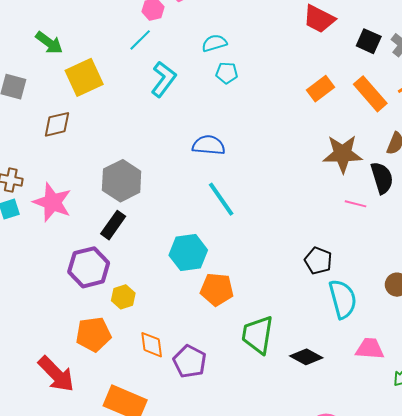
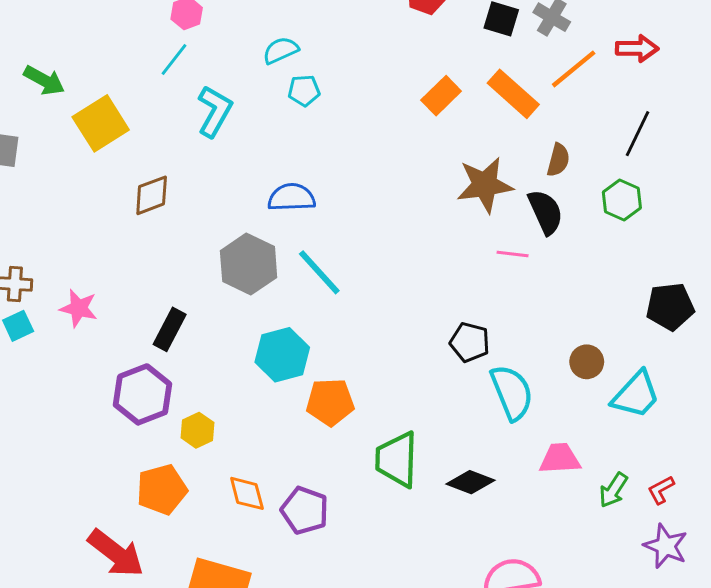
brown diamond: (57, 124) -> (152, 195), moved
gray hexagon: (122, 181) -> (249, 264), moved
pink star: (52, 202) -> (79, 308), size x0.7

